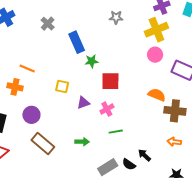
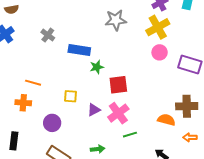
gray star: (116, 17) -> (116, 20), size x1.5
blue rectangle: (77, 42) -> (79, 50), turned -50
orange semicircle: (157, 95) -> (166, 120), moved
pink cross: (107, 109) -> (118, 113), size x1.5
purple circle: (31, 115) -> (52, 123), moved

